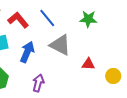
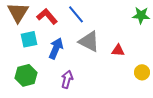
green star: (88, 19) -> (141, 15), moved
red triangle: (88, 64) -> (118, 50), moved

